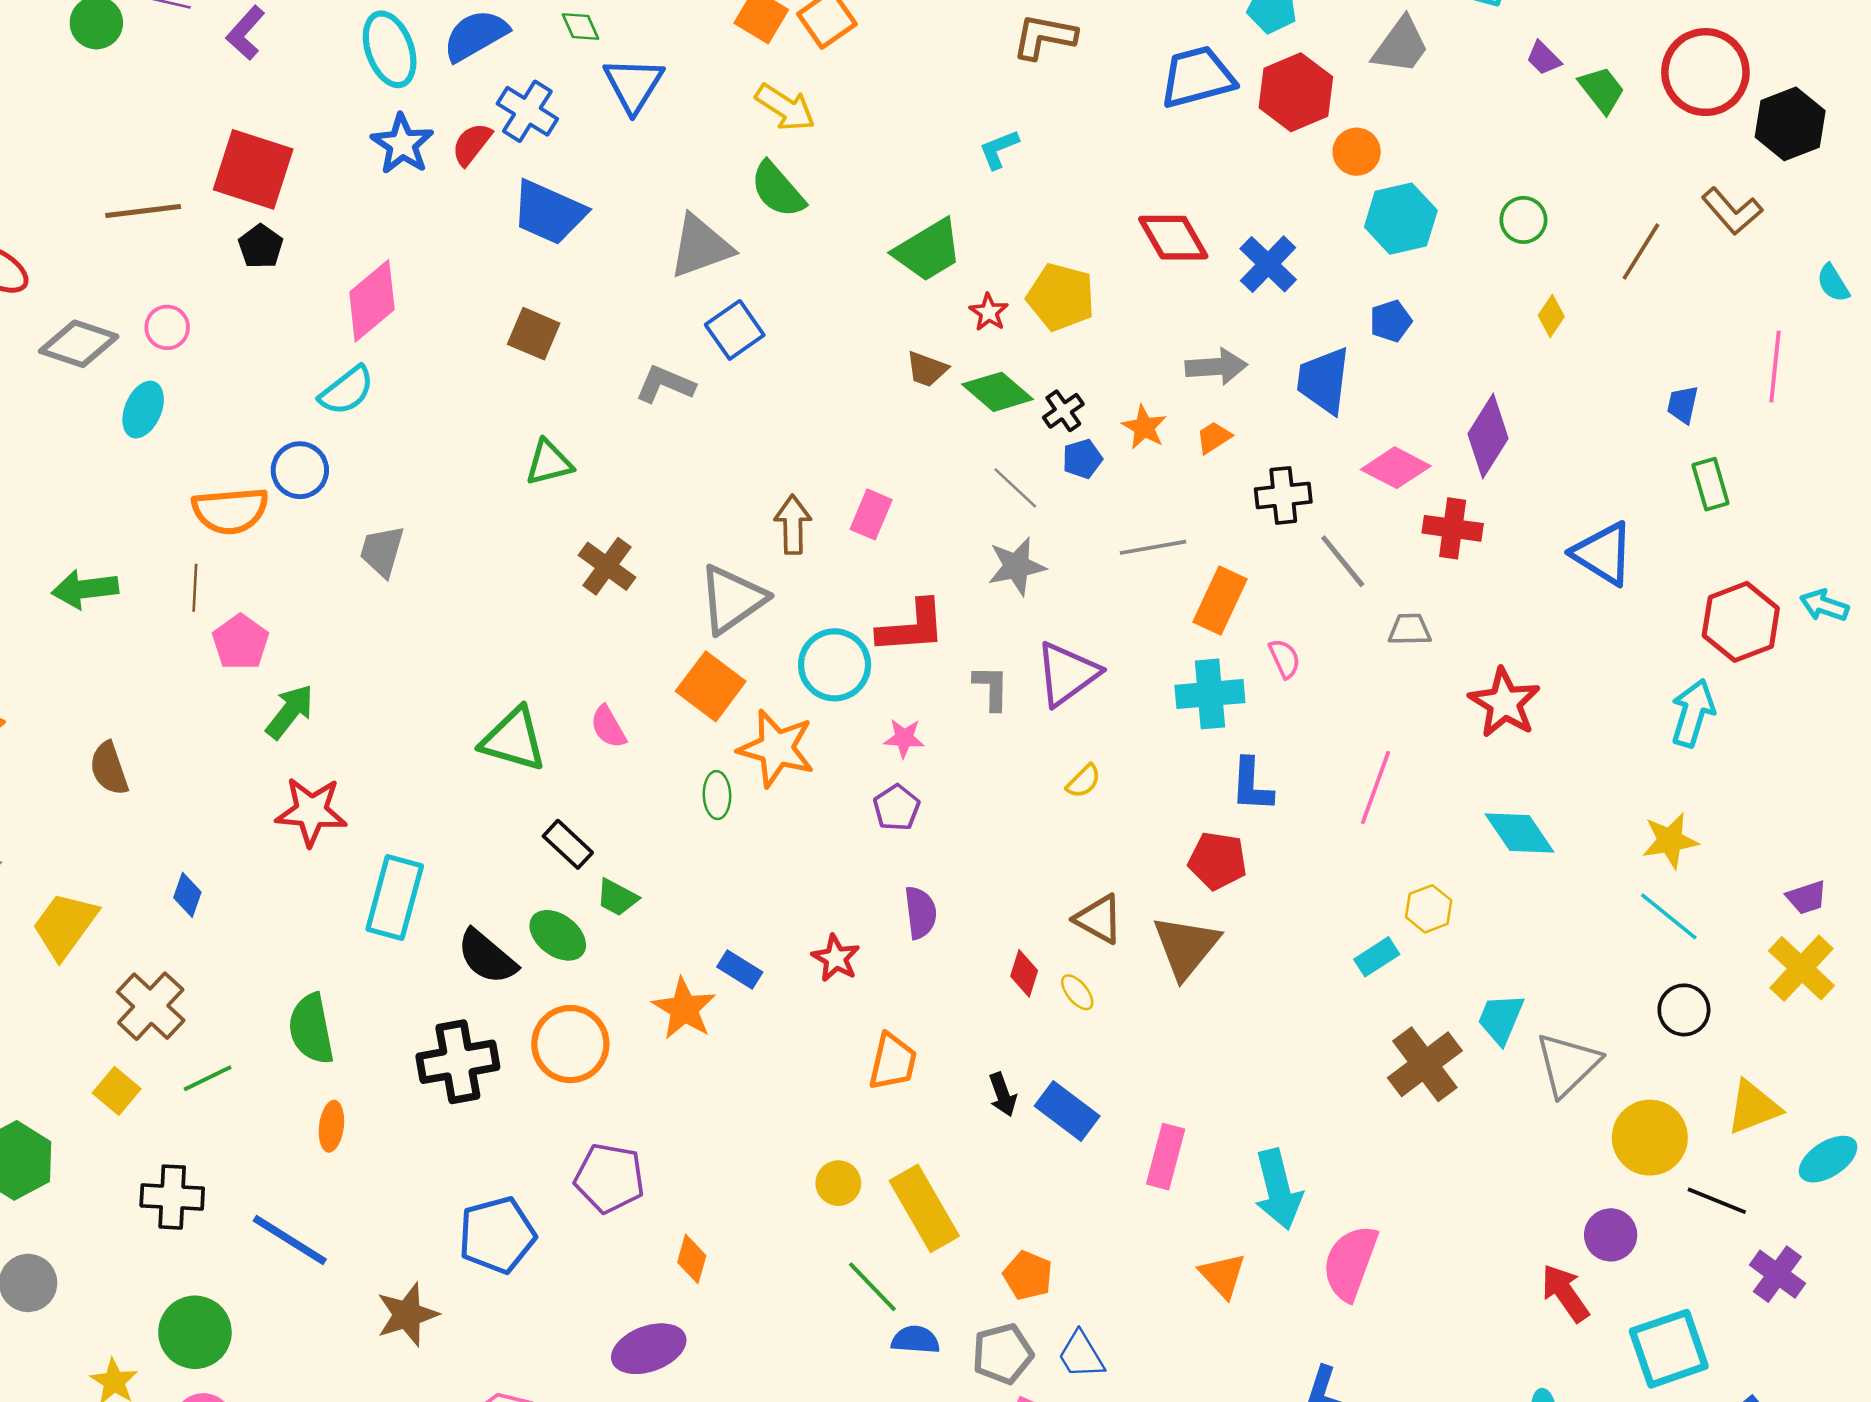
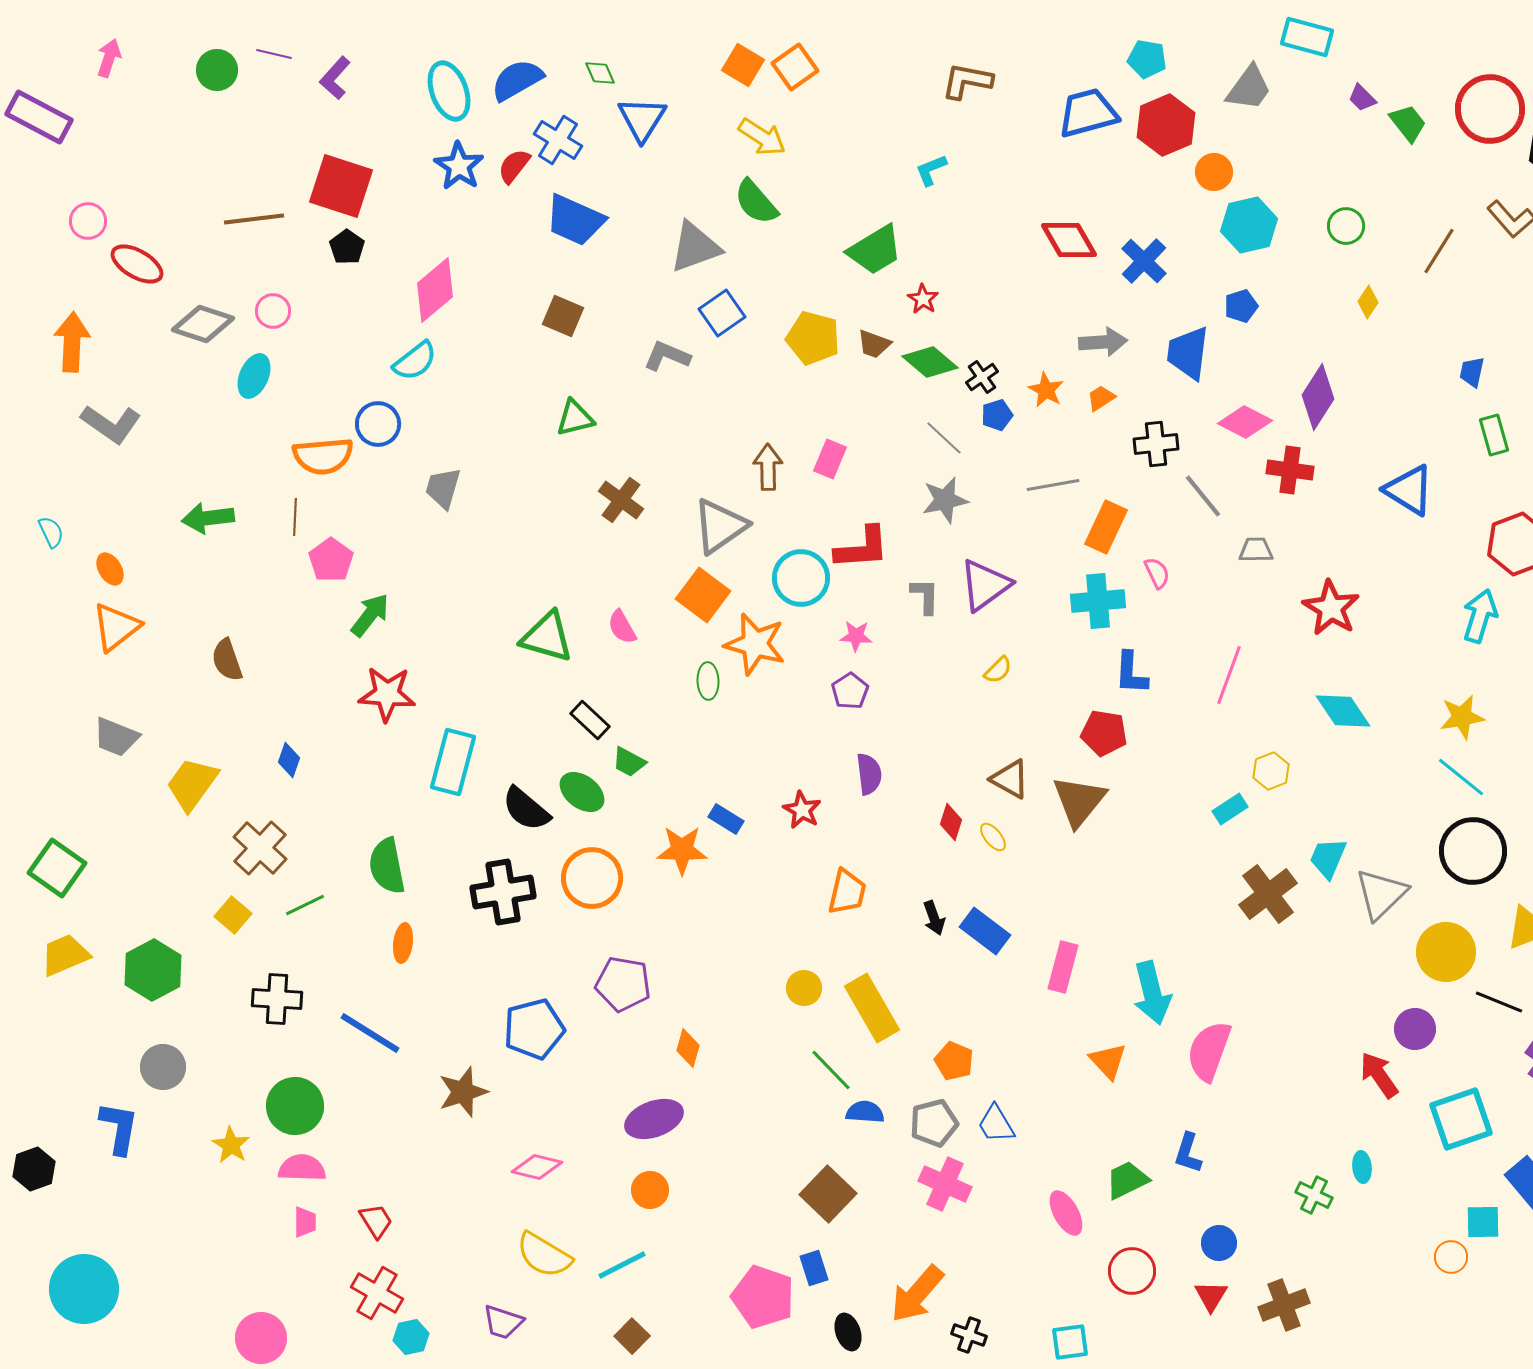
yellow pentagon: (1061, 297) -> (813, 338), moved
orange star: (684, 1009) -> (682, 850), turned -30
black circle: (1684, 1010) -> (1473, 851), size x1.6

